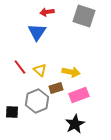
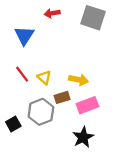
blue triangle: (37, 32) -> (24, 35), moved
black square: (12, 112) -> (13, 124), turned -32

